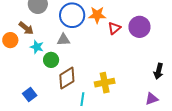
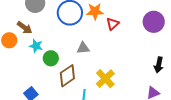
purple circle: (139, 27) -> (154, 22), moved
gray triangle: (63, 40) -> (83, 48), moved
yellow cross: (105, 83) -> (105, 79), turned -30

